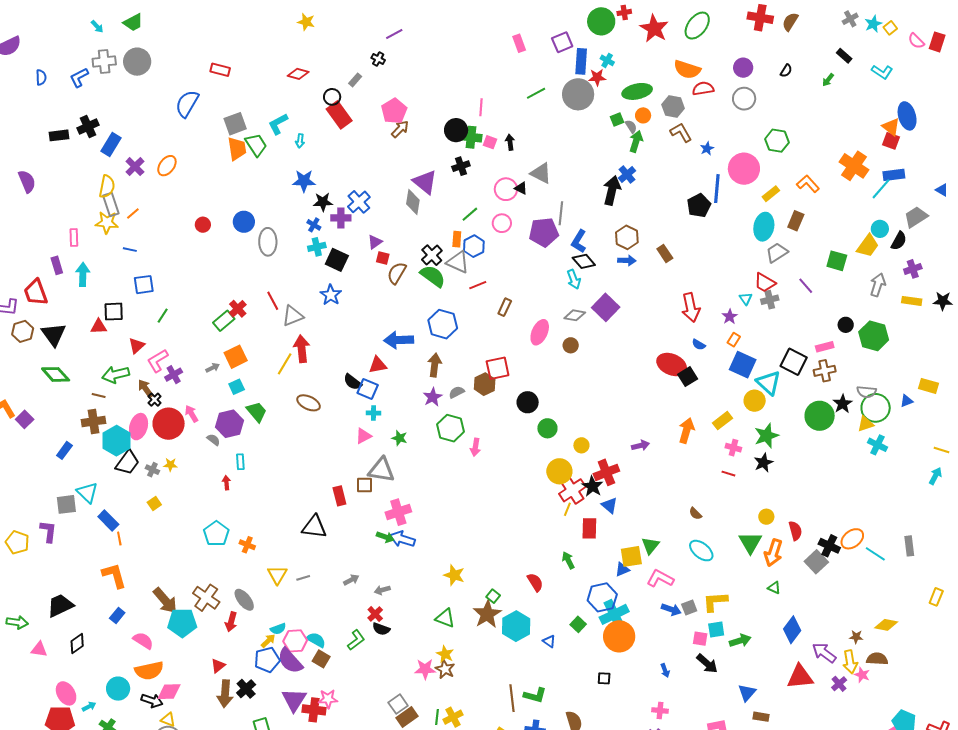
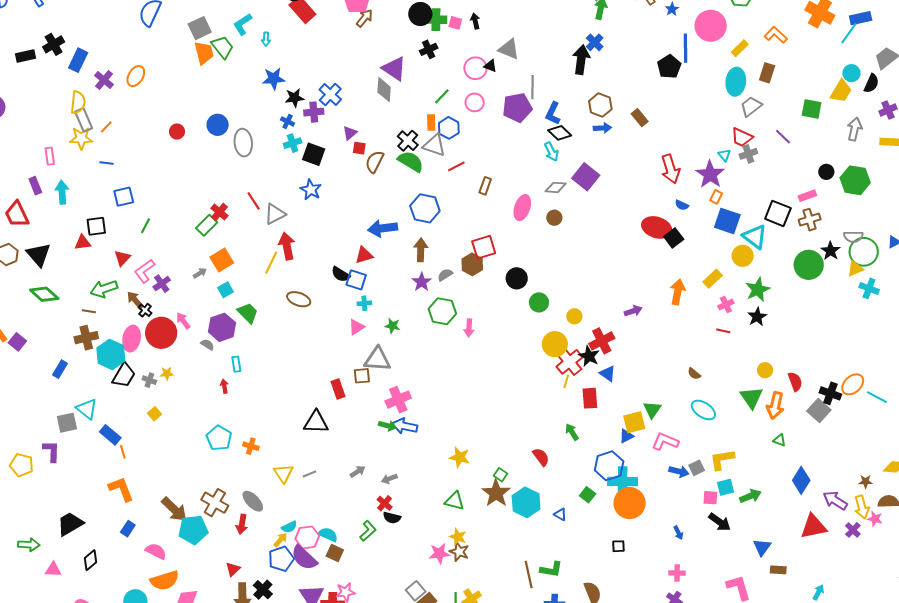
purple star: (730, 317) -> (710, 174), size x1.8
pink cross: (733, 448) -> (726, 304), turned -35
cyan cross: (614, 614) -> (623, 482), turned 32

